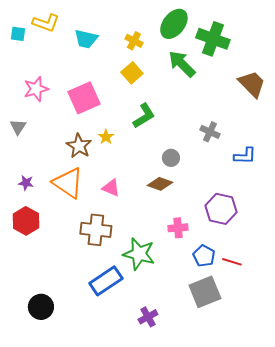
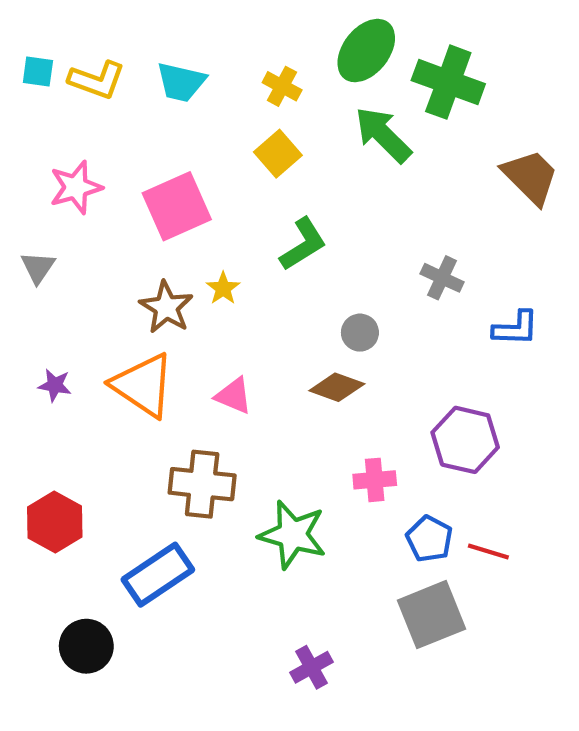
yellow L-shape: (46, 23) -> (97, 80), moved
red hexagon: (26, 221) -> (55, 522), moved
blue rectangle: (106, 281) -> (158, 575), moved

